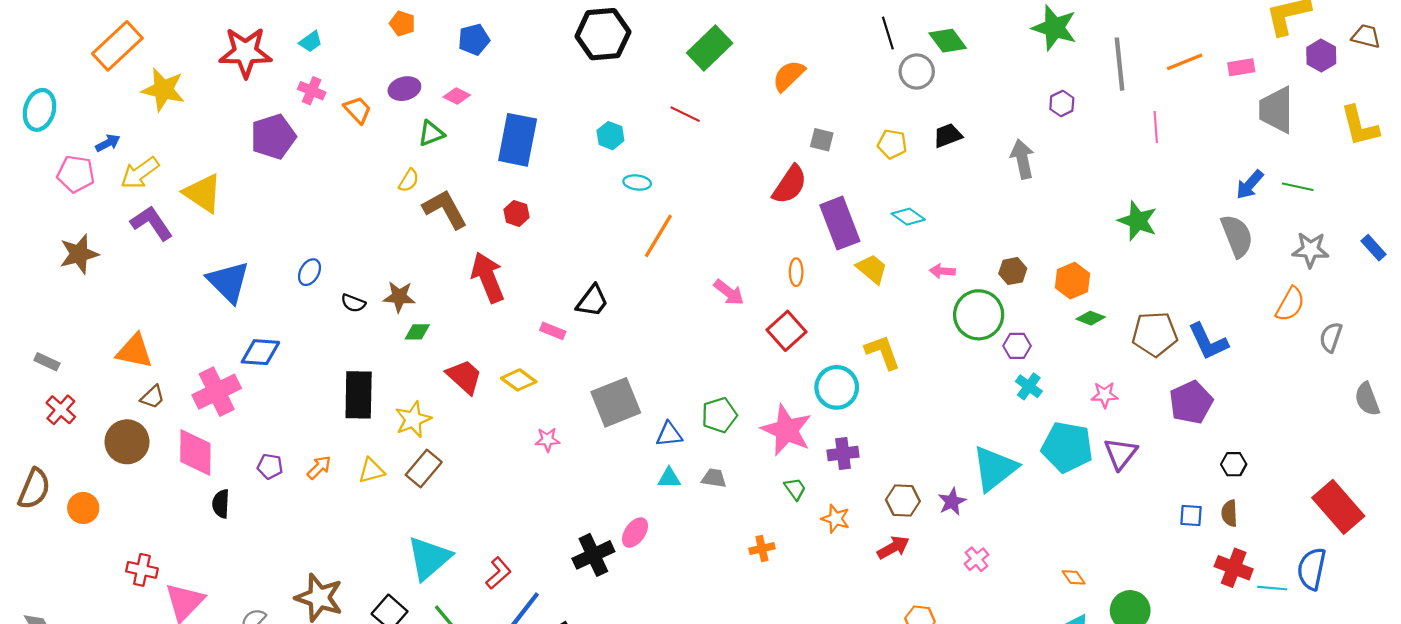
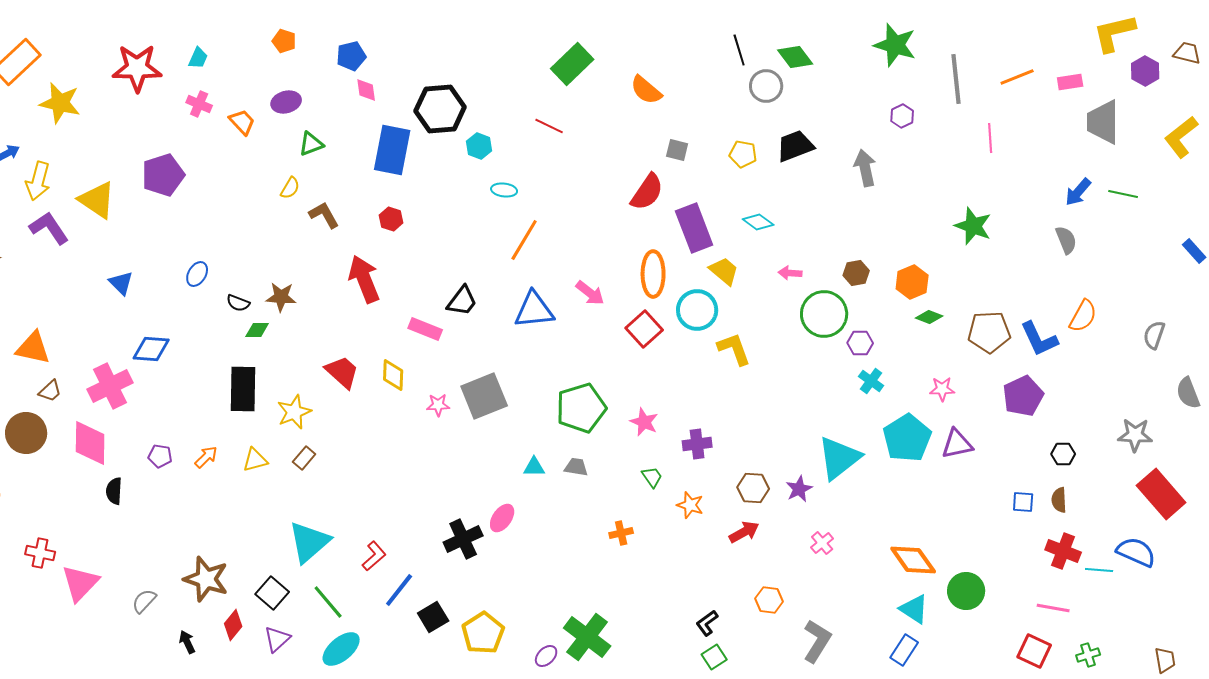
black hexagon: (603, 34) -> (440, 109), moved
cyan trapezoid: (311, 42) -> (198, 58), turned -30
orange semicircle: (789, 76) -> (646, 90), turned -96
pink diamond: (457, 96) -> (366, 90), moved, turned 55
yellow L-shape: (1360, 126) -> (1181, 137), turned 66
black trapezoid: (948, 136) -> (795, 146), size x1.4
purple pentagon: (273, 137) -> (163, 175), moved
yellow arrow: (140, 173) -> (38, 181), turned -39
brown L-shape: (445, 209) -> (324, 215), size x0.7
gray semicircle: (1237, 236) -> (1066, 240), size x0.7
gray star: (1311, 250) -> (1135, 435), moved
orange ellipse: (796, 272) -> (653, 274), size x1.8
blue triangle: (228, 282) -> (121, 283), size x0.6
orange semicircle: (1290, 304) -> (1083, 316), moved
pink rectangle: (553, 331) -> (425, 329), size x1.4
green diamond: (417, 332) -> (257, 330), moved
yellow diamond: (519, 380) -> (393, 375), turned 56
cyan circle: (837, 387) -> (697, 310), moved
green pentagon: (719, 415) -> (581, 408), size x1.5
pink star: (787, 430) -> (644, 422), size x0.6
blue triangle: (669, 434) -> (534, 310), moved, size x1.6
pink star: (547, 440) -> (438, 405), moved
cyan pentagon: (1067, 447) -> (907, 438), turned 30
purple triangle: (1121, 454) -> (957, 444), turned 40
brown rectangle: (424, 468) -> (304, 458), size x0.7
blue semicircle: (1312, 569) -> (1136, 552), turned 102
orange diamond: (1074, 577) -> (913, 560), size x2.0

